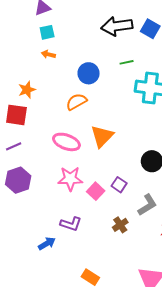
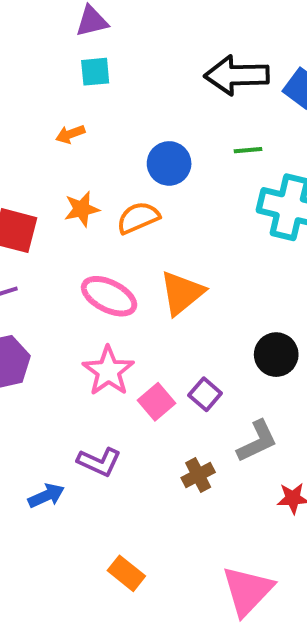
orange arrow: (48, 54) -> (70, 134), moved, turned -40
orange star: (27, 90) -> (82, 209), moved
pink star: (70, 179) -> (108, 371), turned 30

